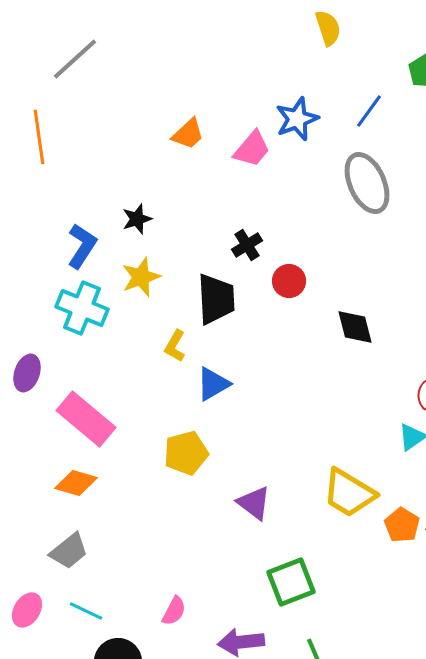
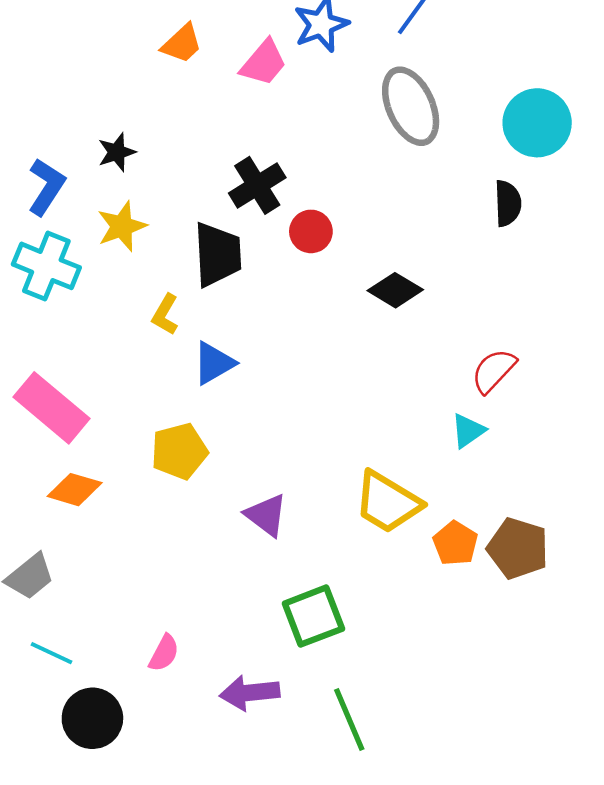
black cross: (247, 245) -> (257, 185), size x1.4
black diamond: (355, 327) -> (395, 290), turned -45
orange diamond: (76, 483) -> (75, 490), moved

